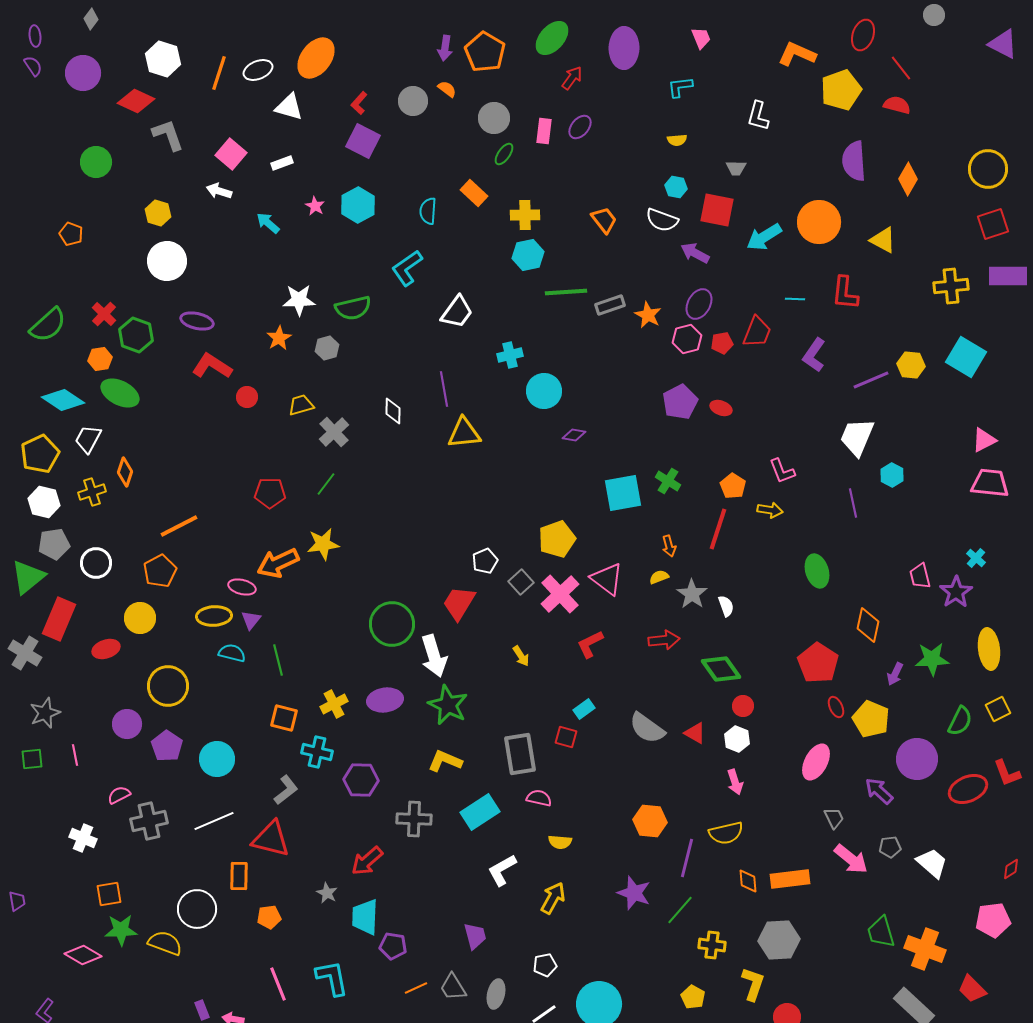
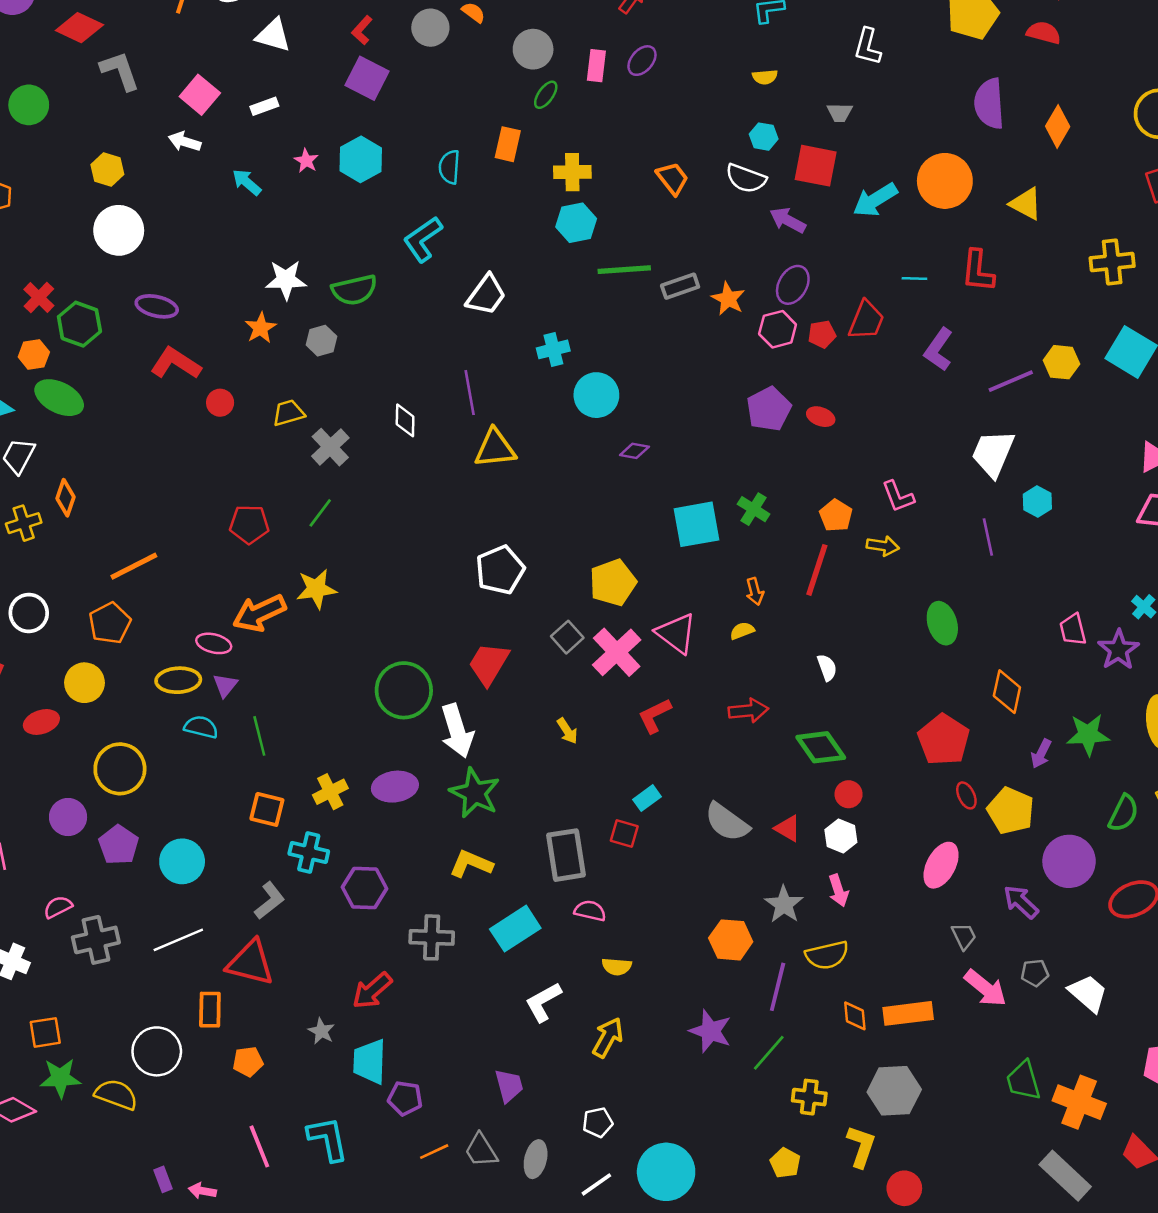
orange rectangle: (474, 193) -> (508, 144), turned 60
white pentagon: (485, 561) -> (500, 570), moved, size x1.5
gray star: (692, 594) -> (784, 904), moved

